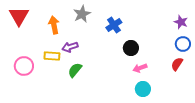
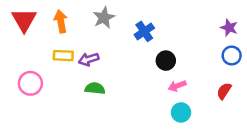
orange arrow: (54, 25) -> (61, 21), moved
yellow rectangle: (52, 56) -> (63, 56), moved
red semicircle: (177, 64) -> (224, 91), moved
green semicircle: (75, 70) -> (95, 88), turned 56

